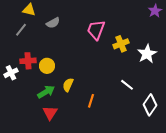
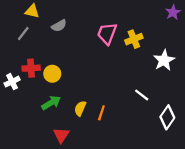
yellow cross: (121, 44) -> (134, 39), moved
yellow semicircle: (68, 85) -> (80, 108), moved
red triangle: (50, 113) -> (61, 135), moved

